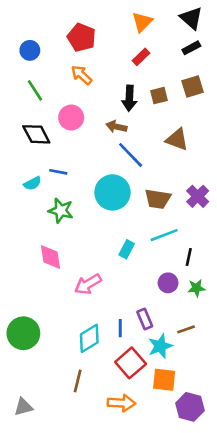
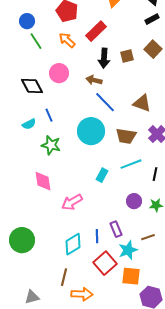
red rectangle: (141, 57) -> (96, 31), moved, size x1.5
brown square: (193, 87) -> (153, 49), turned -30
green line: (35, 90) -> (36, 41), moved
brown triangle: (177, 139) -> (142, 103), moved
blue line: (58, 172) -> (49, 115), turned 56
black line: (189, 257) -> (155, 174), moved
orange arrow: (122, 403) -> (82, 294), moved
gray triangle: (23, 407) -> (32, 297), moved

